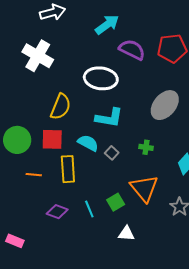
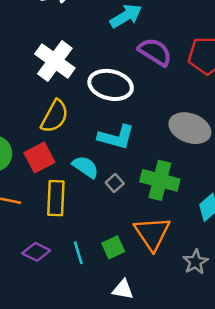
white cross: (38, 56) -> (55, 61), moved
gray ellipse: (165, 105) -> (190, 128), turned 64
red square: (52, 139) -> (39, 158), turned -35
green cross: (146, 147) -> (160, 180), size x2.0

